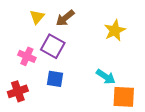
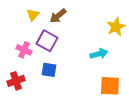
yellow star: (115, 30) -> (116, 27), moved
cyan arrow: (106, 77) -> (99, 54), moved, turned -48

